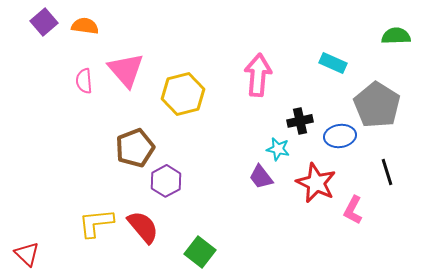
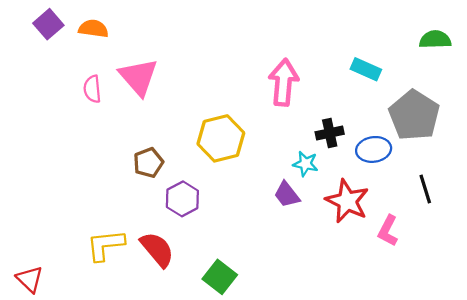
yellow hexagon: (183, 94) -> (221, 138), moved
brown pentagon: (135, 148) -> (148, 163), size x0.7

